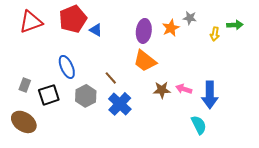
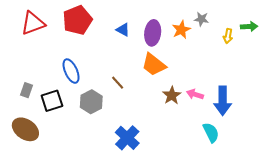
blue triangle: (96, 30) -> (123, 30), moved
brown star: (162, 90) -> (172, 95), turned -30
blue cross: (120, 104) -> (127, 138), moved

